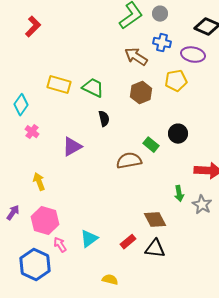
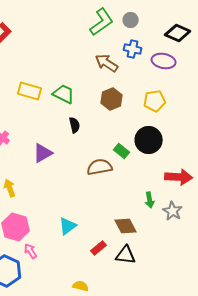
yellow pentagon: (176, 81) -> (155, 101), moved
black circle: (178, 134) -> (149, 140), size x1.4
cyan triangle: (89, 239) -> (68, 226), moved

